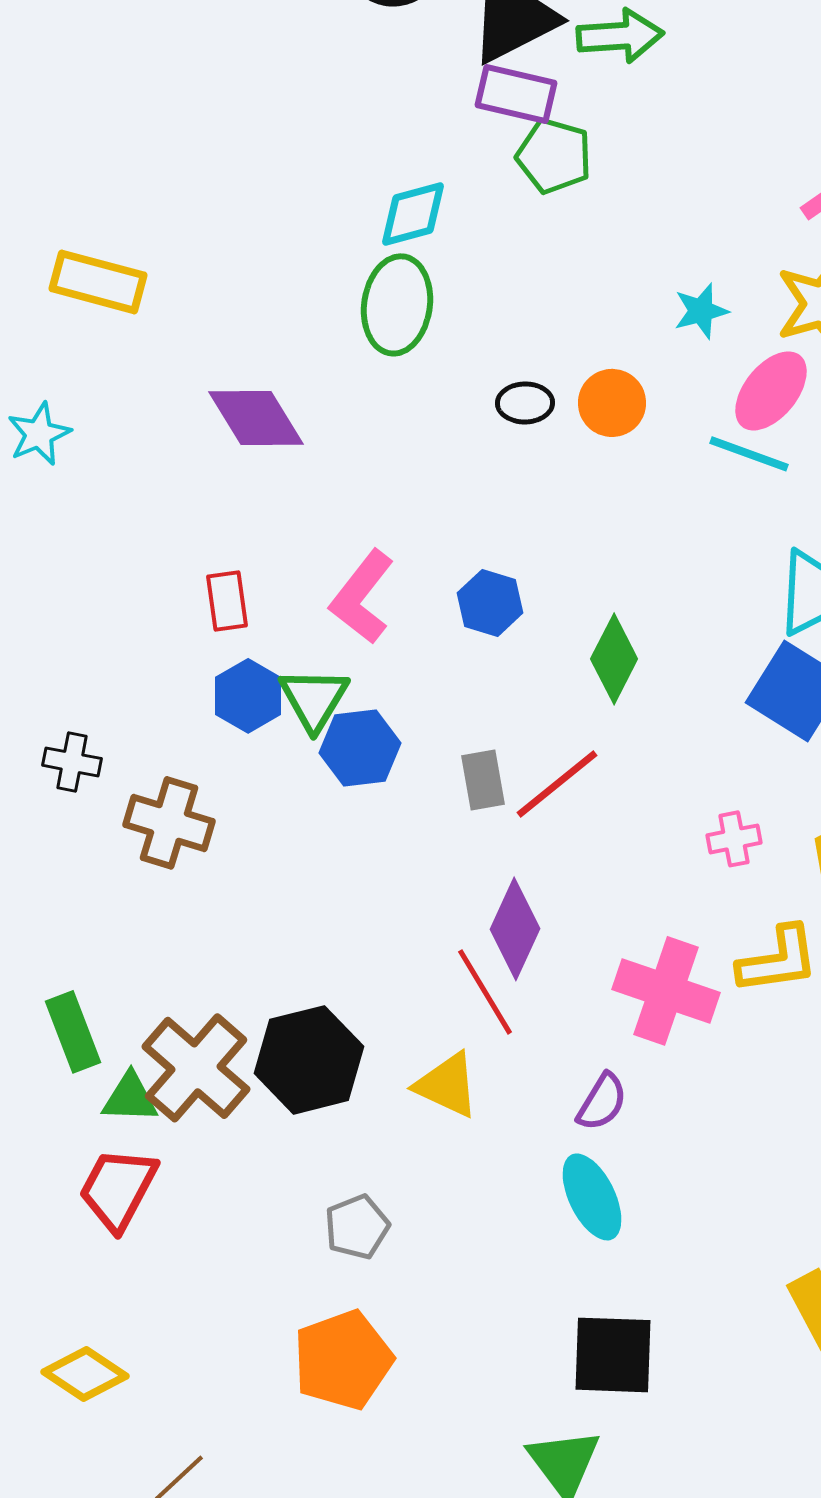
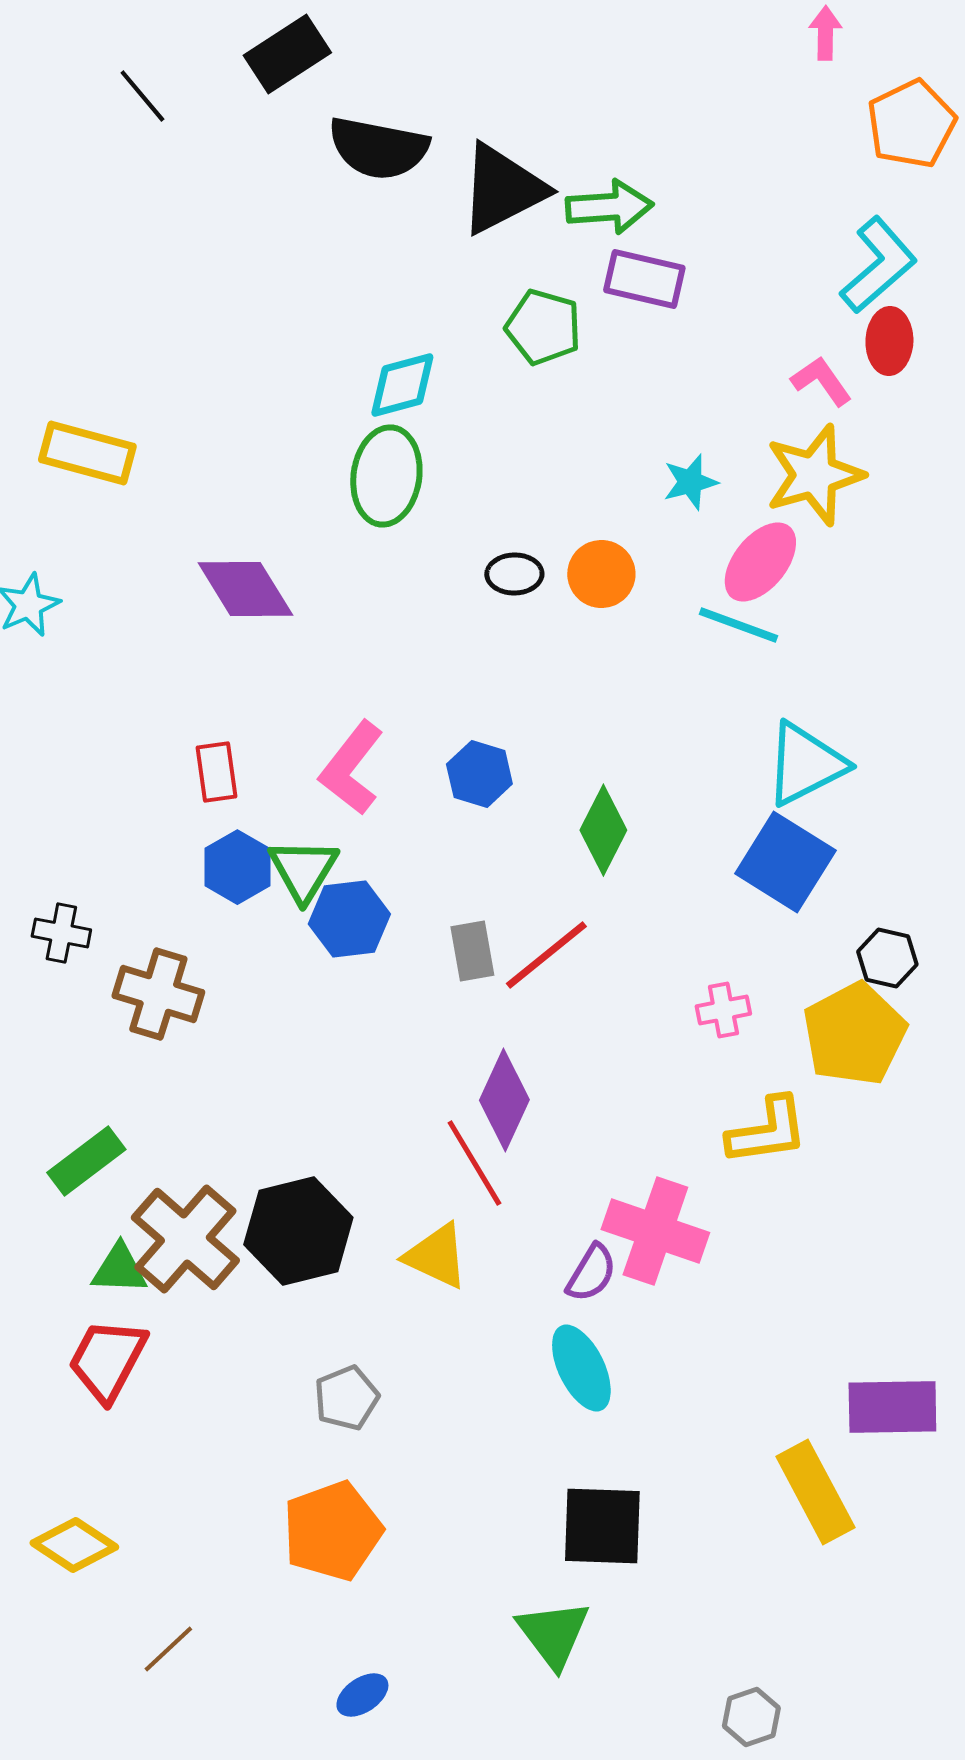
purple rectangle: (516, 94) -> (644, 279), moved
pink cross: (666, 991) -> (655, 1231), moved
green rectangle: (73, 1032) -> (86, 1161), moved, turned 74

